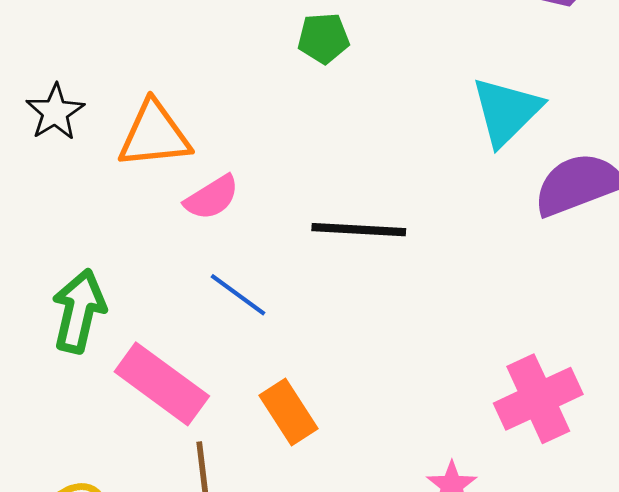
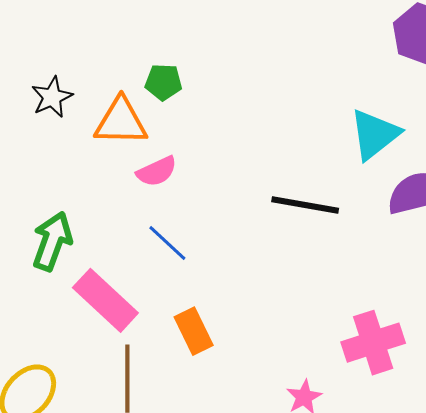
green pentagon: (324, 38) -> (163, 82), moved
black line: (359, 230) -> (305, 205), moved

